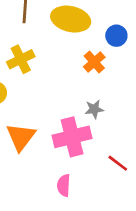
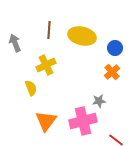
orange cross: (94, 62) -> (112, 72), moved

